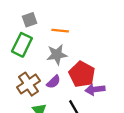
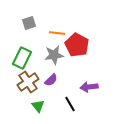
green rectangle: (22, 45) -> (22, 58), moved
red pentagon: (82, 74) -> (77, 45), moved

